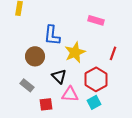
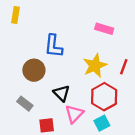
yellow star: (75, 52) -> (95, 66), moved
pink triangle: (70, 94) -> (74, 114), turned -48

